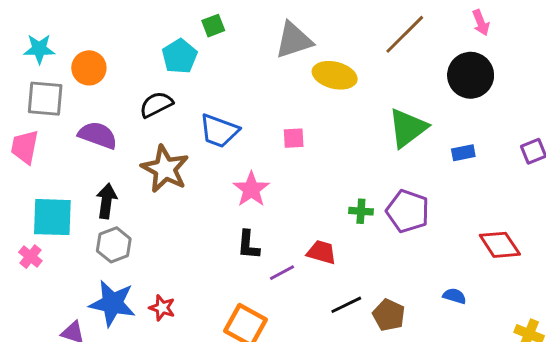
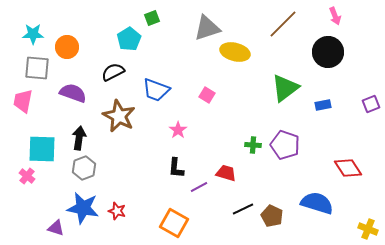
pink square: (294, 138) -> (207, 95), turned 35
pink star: (251, 189) -> (178, 130), size x0.7
blue semicircle: (454, 296) -> (317, 203), size x2.0

